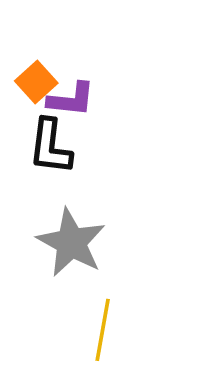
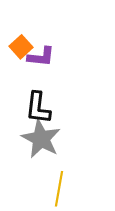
black L-shape: (50, 147) -> (38, 108), moved

